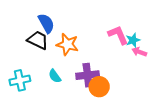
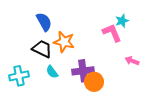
black trapezoid: (38, 40) -> (42, 49), moved
cyan star: (133, 40) -> (122, 21), moved
pink arrow: (139, 52) -> (132, 61), moved

